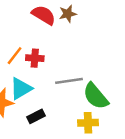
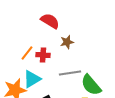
brown star: (68, 14) -> (67, 42), moved

